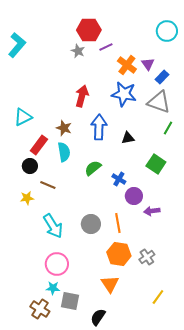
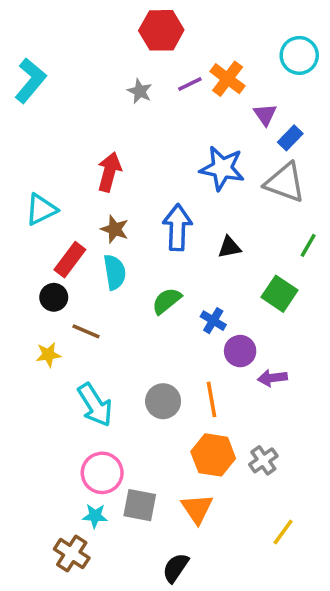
red hexagon: (89, 30) -> (161, 30), moved
orange cross: (127, 65) -> (228, 79), moved
red arrow: (82, 96) -> (109, 172), moved
green line: (168, 128) -> (308, 245), moved
gray square: (70, 301) -> (140, 505), moved

